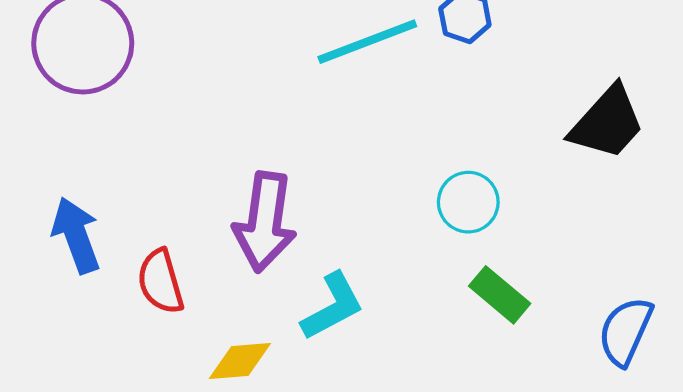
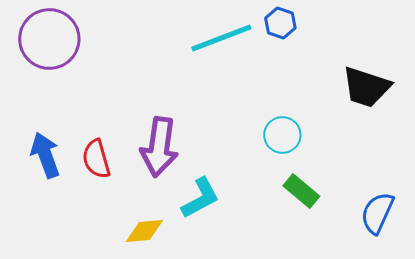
black trapezoid: (607, 123) -> (366, 87), turned 66
red semicircle: (161, 282) -> (96, 159), moved

